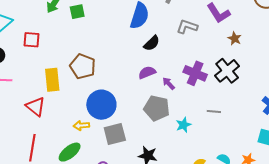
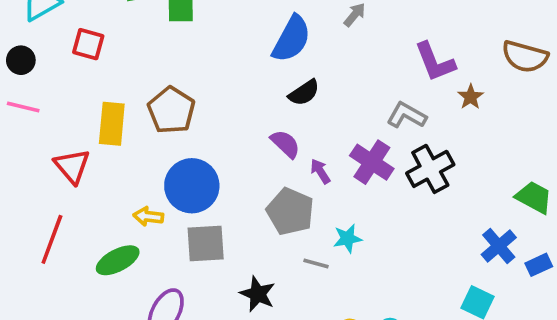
gray L-shape: (187, 27) -> (407, 115), moved
brown star: (235, 38) -> (471, 97), moved
purple semicircle: (147, 72) -> (285, 144), turned 54
gray line: (214, 111) -> (316, 264), moved
cyan star: (183, 125) -> (348, 238), moved

